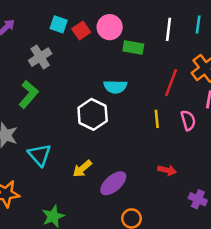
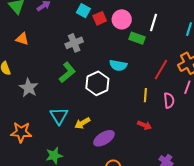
white line: (168, 29) -> (154, 23), moved
gray cross: (40, 57) -> (74, 43), moved
green L-shape: (29, 94) -> (67, 72), moved
cyan triangle: (39, 155) -> (59, 116), moved
red arrow: (167, 170) -> (144, 125), moved

